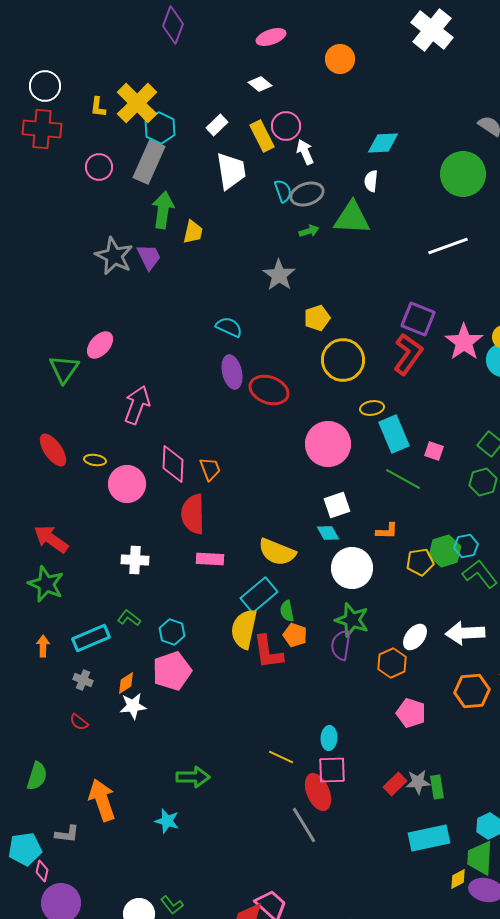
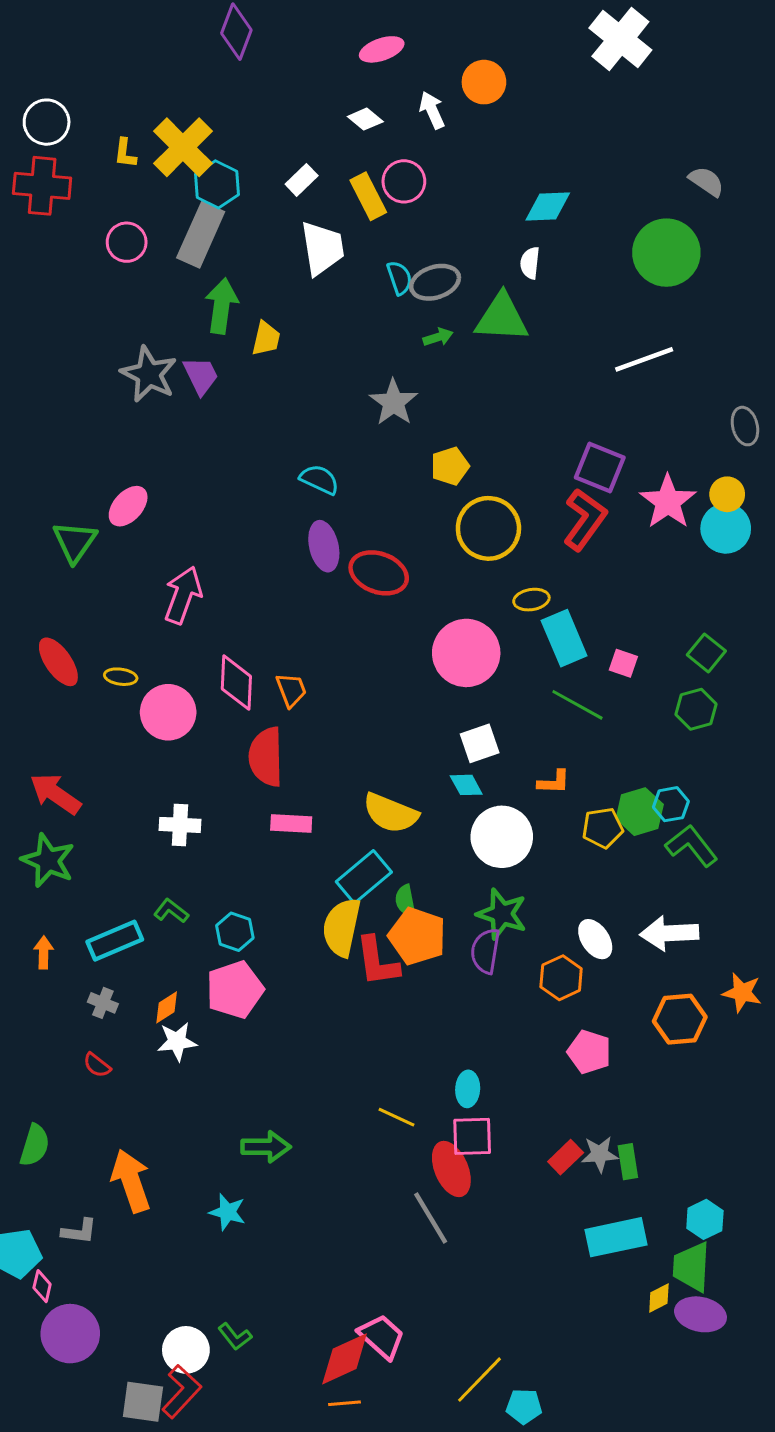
white arrow: (305, 152) -> (432, 110), moved
orange pentagon: (295, 635) -> (417, 936), size x1.6
white ellipse: (415, 637) -> (595, 939), turned -72

